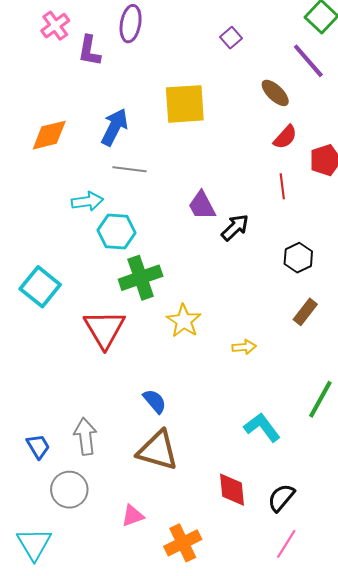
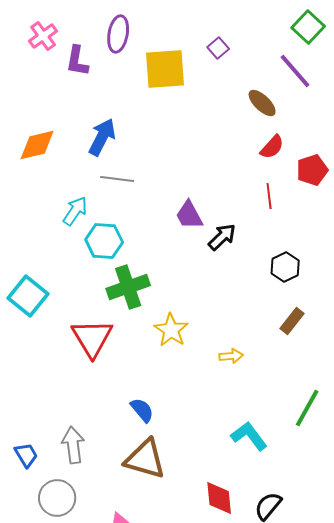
yellow square: (185, 104) -> (165, 69), moved
cyan arrow: (87, 201) -> (75, 211), turned -48

